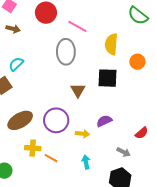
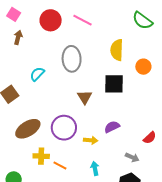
pink line: (77, 26) -> (83, 20), moved
brown arrow: (13, 29) -> (18, 37), turned -88
cyan semicircle: (16, 64) -> (37, 74), moved

